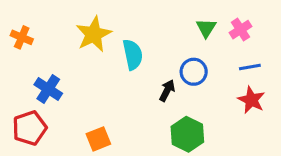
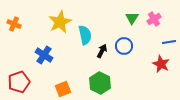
blue line: (250, 67) -> (169, 42), moved
blue cross: (48, 89) -> (44, 55), moved
black arrow: (167, 91) -> (102, 51), moved
green hexagon: (187, 134) -> (100, 83), moved

